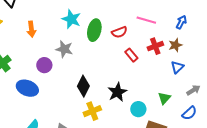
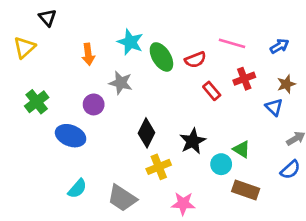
blue arrow: (181, 22) -> (279, 46), turned 32
orange arrow: (31, 29) -> (88, 54), moved
green ellipse: (94, 30) -> (161, 57), turned -45
brown star: (175, 45) -> (286, 84), moved
blue triangle: (177, 67) -> (274, 107), turned -32
green triangle: (164, 98) -> (242, 149), moved, turned -40

